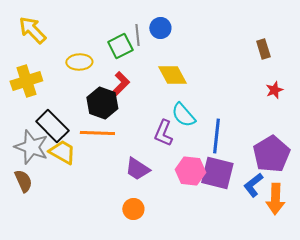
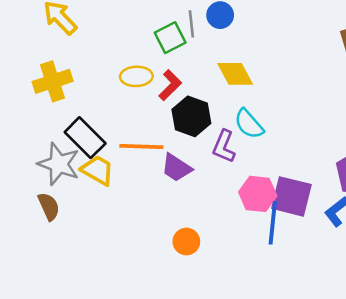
yellow ellipse: (79, 62) -> (136, 76), moved
black hexagon: (102, 103) -> (191, 116), moved
blue line: (216, 136) -> (273, 223), moved
purple trapezoid: (137, 169) -> (176, 168), moved

